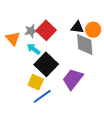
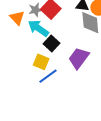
cyan arrow: (34, 49) -> (38, 28), size x1.5
black square: (46, 64) -> (51, 44), size x0.7

